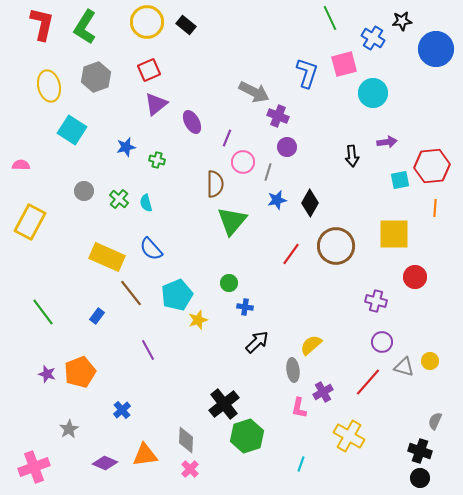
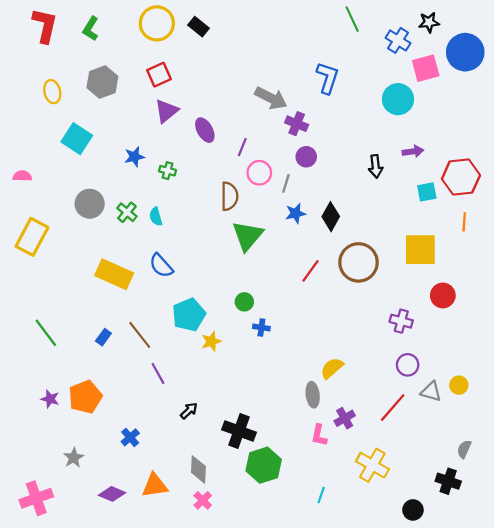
green L-shape: (85, 27) -> (91, 29), size x0.7
pink square: (344, 64) -> (426, 68), moved
yellow ellipse: (49, 86) -> (52, 92), size x0.7
gray circle: (84, 191) -> (90, 204), size x1.4
brown line: (131, 293) -> (140, 335), moved
black arrow: (257, 342) -> (189, 411), moved, size x0.7
black cross: (224, 404) -> (239, 431), turned -32
black circle: (420, 478) -> (413, 510), moved

